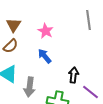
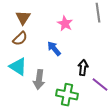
pink star: (46, 31) -> (65, 24), moved

